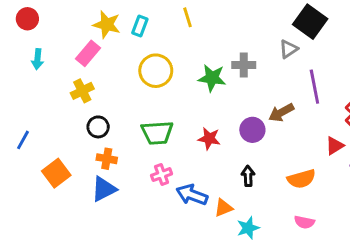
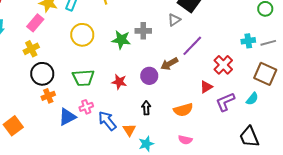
purple line: (314, 87) -> (192, 46), turned 55
black circle: (98, 127) -> (42, 74), size x1.5
orange cross: (107, 159) -> (48, 96), turned -32
orange square: (56, 173) -> (13, 126), moved
blue triangle: (104, 189) -> (67, 117), moved
blue arrow: (192, 195) -> (107, 121), turned 30
orange triangle: (224, 208) -> (129, 130), turned -40

